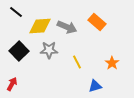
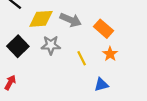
orange rectangle: (97, 22) -> (104, 29), moved
orange star: (112, 63) -> (110, 54), moved

